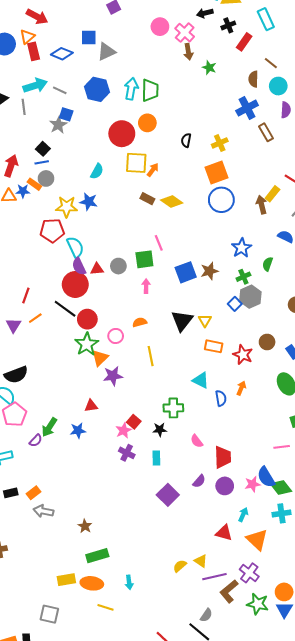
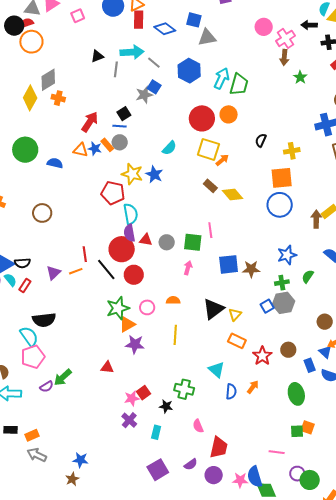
red line: (26, 295) -> (85, 254), moved, turned -42
red circle: (87, 319) -> (134, 275), moved
blue star: (78, 431) -> (80, 460), moved

